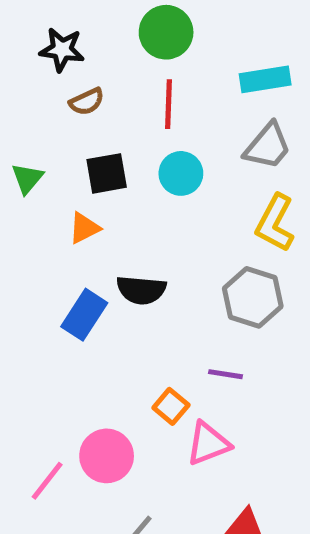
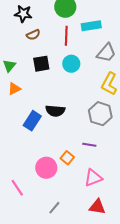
cyan rectangle: (265, 79) -> (91, 26), moved
orange triangle: (84, 228) -> (14, 89), moved
pink triangle: (208, 444) -> (93, 178), moved
pink circle: (107, 456) -> (46, 168), moved
pink line: (47, 481) -> (17, 188), turned -72

